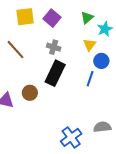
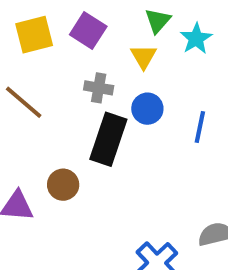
yellow triangle: (90, 45) -> (144, 57), moved
blue circle: (101, 61) -> (147, 109), moved
blue line: (90, 79) -> (200, 127), moved

